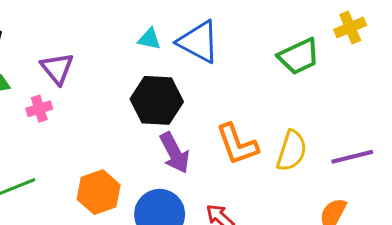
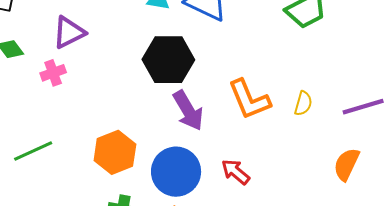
purple triangle: (57, 68) -> (69, 32), turned 45
yellow semicircle: (292, 151) -> (303, 103), size x0.6

